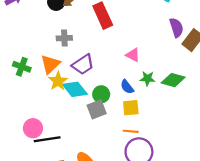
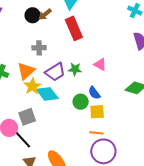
green star: (147, 79) -> (75, 69), moved
green circle: (101, 94) -> (81, 102), moved
gray square: (97, 109) -> (27, 117), moved
black line: (47, 139) -> (21, 138), turned 55

